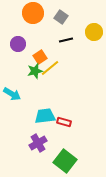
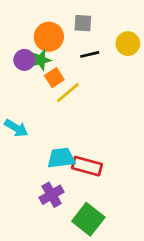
orange circle: (33, 13) -> (49, 37), moved
gray square: (61, 17) -> (83, 23), turned -32
green star: (35, 71) -> (41, 60), moved
red rectangle: (64, 122) -> (87, 166), size x1.5

